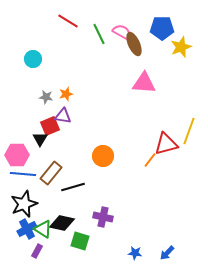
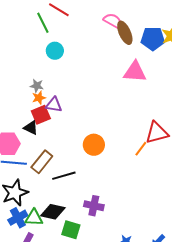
blue pentagon: (162, 28) -> (153, 39), moved
green line: (99, 34) -> (43, 23), moved
cyan circle: (33, 59) -> (55, 51), moved
orange star: (66, 94) -> (39, 98), moved
black triangle: (40, 139) -> (31, 128), turned -35
green triangle: (43, 229) -> (34, 218), turned -30

